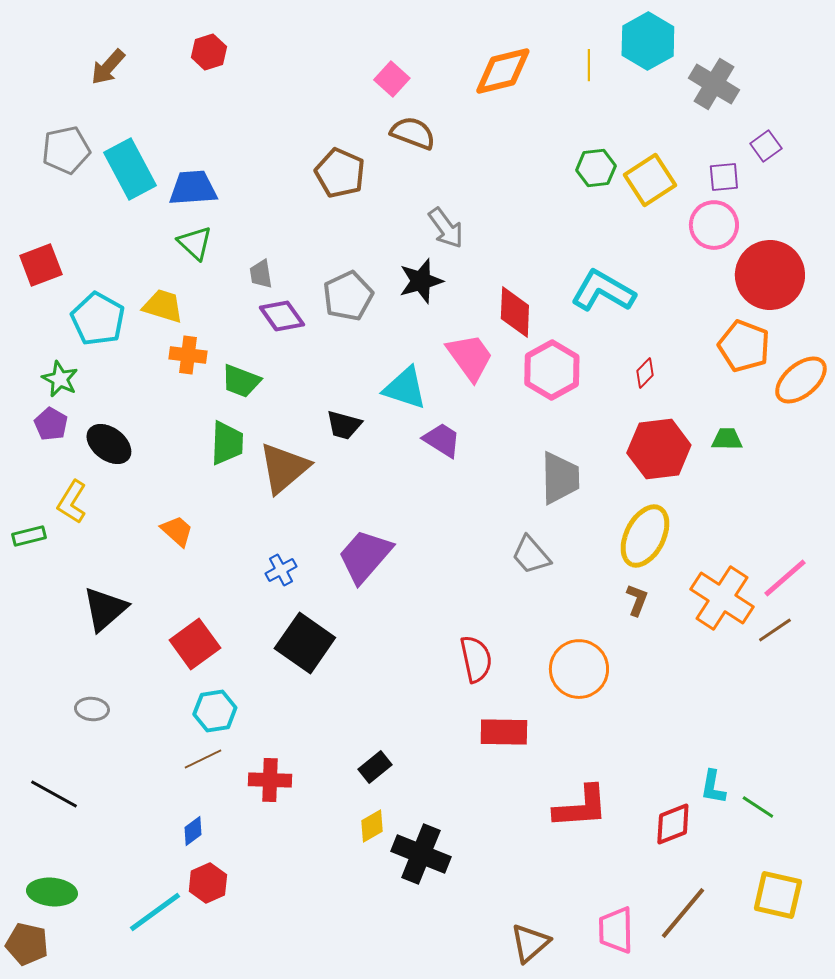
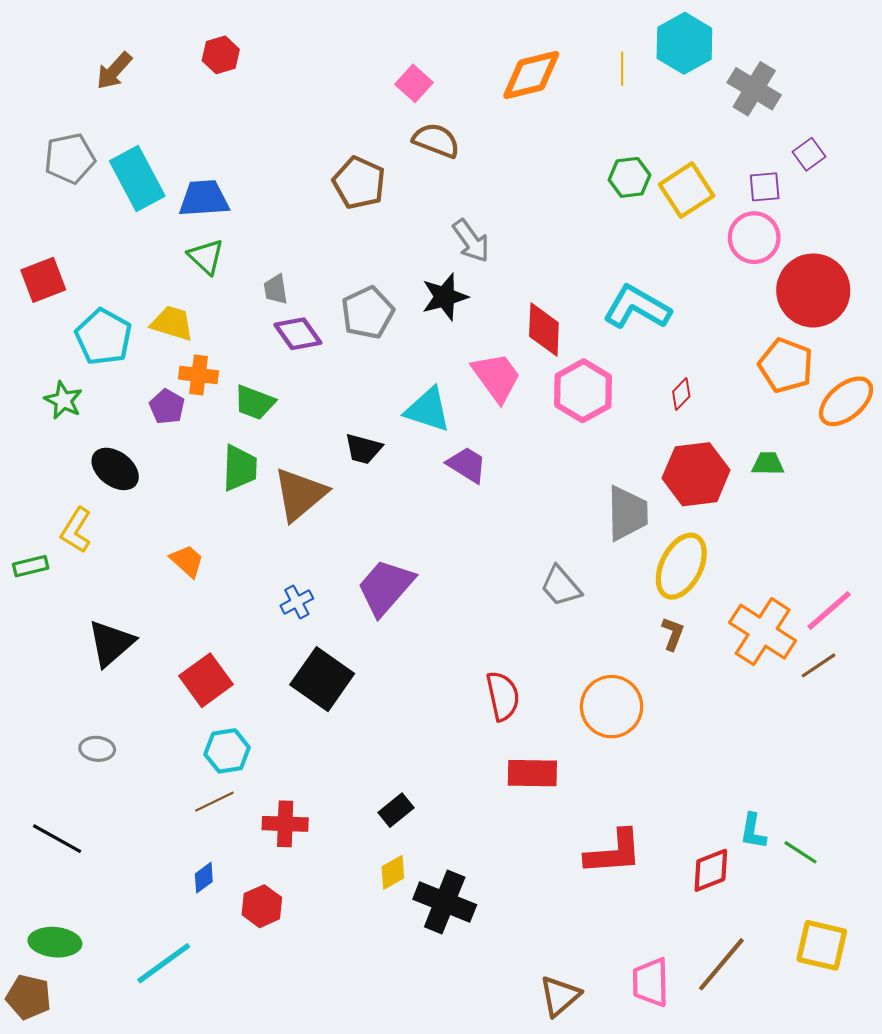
purple pentagon: (51, 424) -> (167, 407), moved
gray trapezoid: (560, 478) -> (627, 513), moved
red hexagon: (208, 883) -> (262, 906), moved

